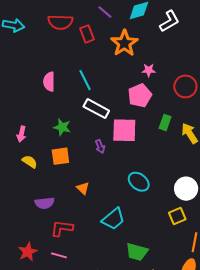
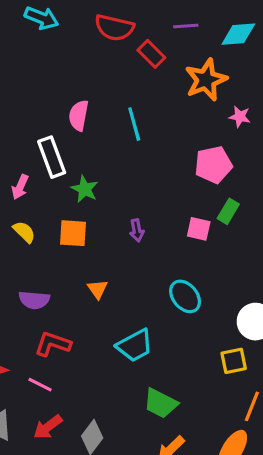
purple line: (105, 12) -> (186, 26), turned -56
red rectangle: (87, 34) -> (151, 54), turned -36
pink star: (149, 70) -> (240, 117), moved
white rectangle: (96, 109) -> (52, 157), moved, turned 30
green rectangle: (165, 122) -> (228, 211), moved
pink square: (124, 130) -> (199, 229), moved, size x0.6

